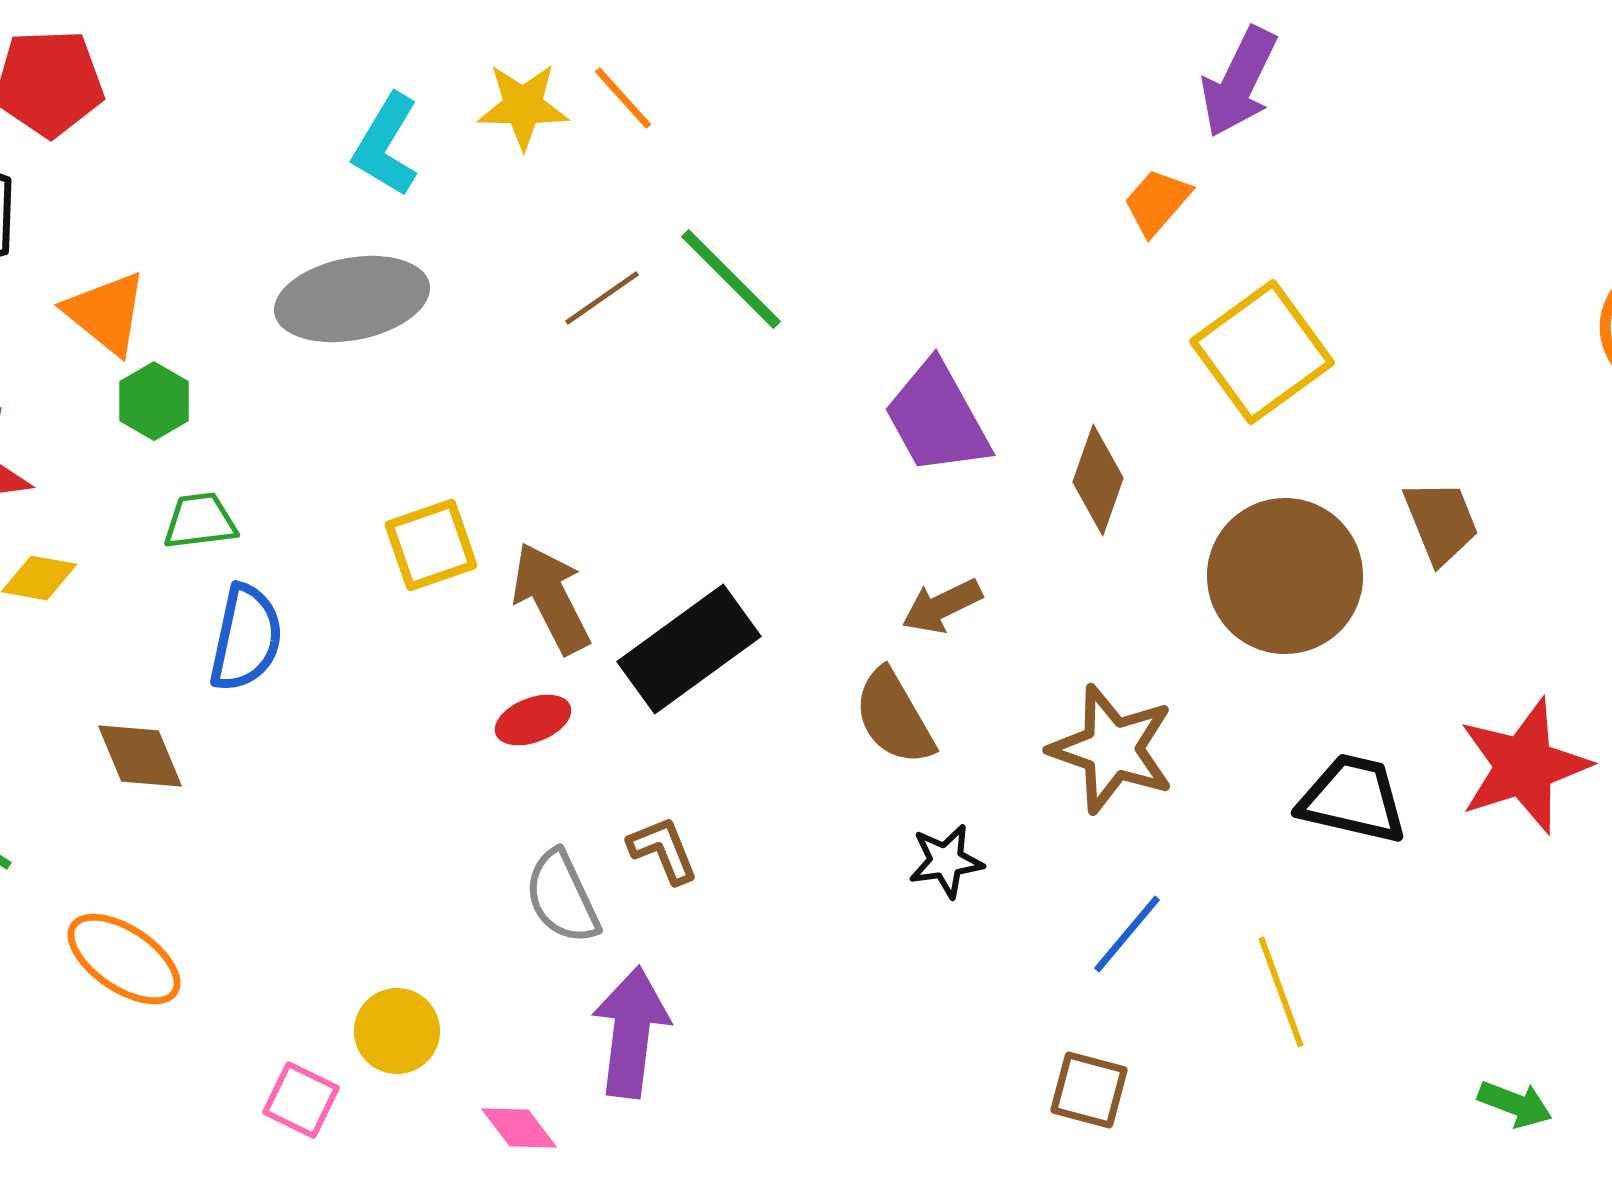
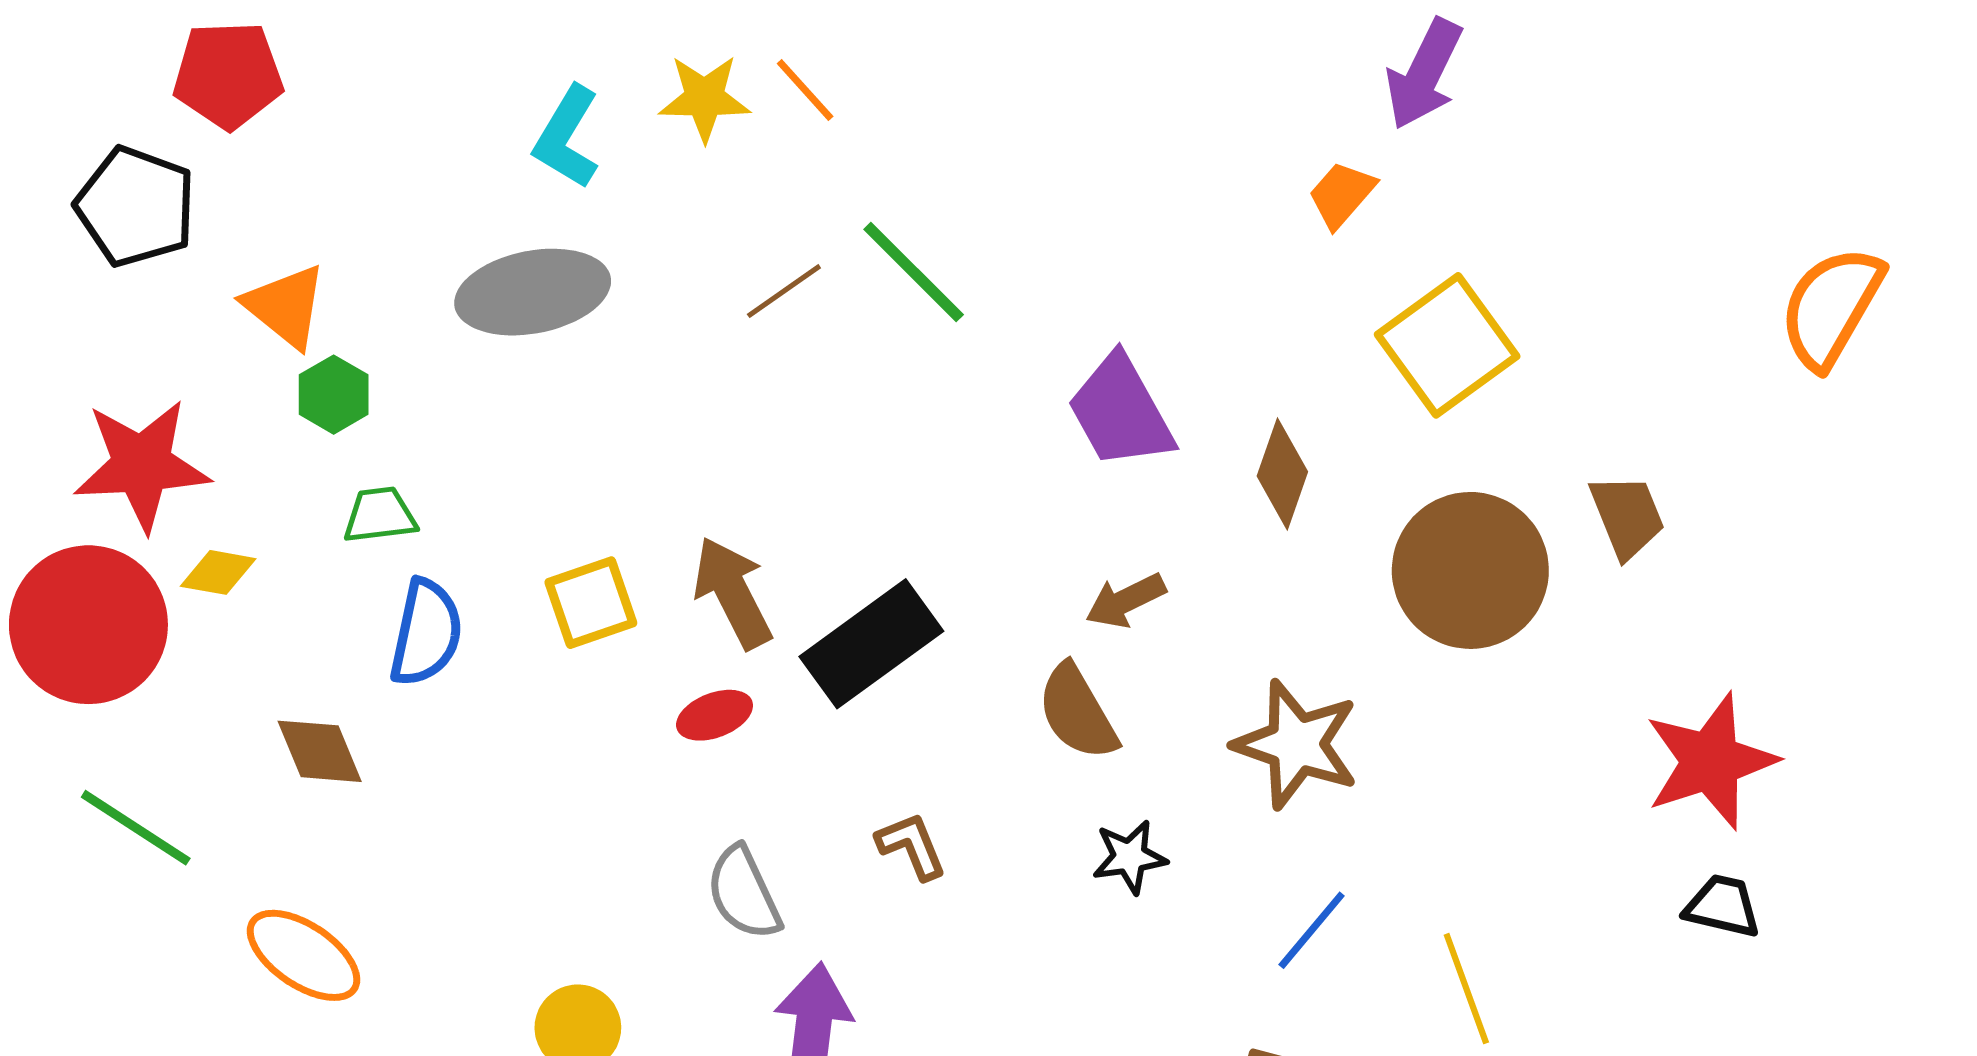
yellow square: (431, 545) -> (591, 603), moved
black trapezoid: (1353, 799) -> (1723, 906), moved, size x0.7
brown L-shape: (663, 850) -> (912, 846), moved

